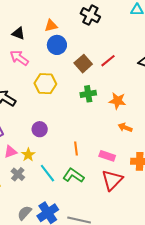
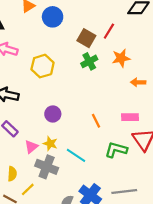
blue circle: (57, 45) -> (53, 17), moved
red line: (108, 61) -> (109, 31), moved
brown square: (83, 64) -> (86, 38), moved
gray cross: (18, 174) -> (47, 167), size x1.5
green L-shape: (73, 176) -> (116, 150), moved

